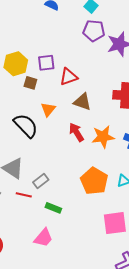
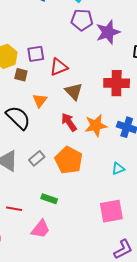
brown triangle: (82, 102) -> (74, 91), turned 30
gray rectangle: (41, 181) -> (37, 158), moved
orange pentagon: (94, 181) -> (69, 160), moved
red line: (24, 195) -> (14, 209), moved

